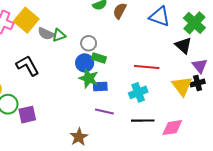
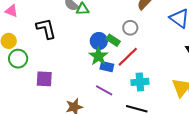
gray circle: (89, 43) -> (130, 28), moved
red line: (147, 67) -> (128, 57), moved, turned -65
purple square: (27, 115) -> (44, 79), moved

